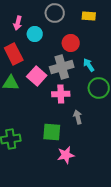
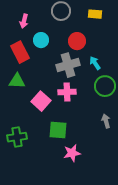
cyan circle: (35, 34) -> (41, 40), moved
pink square: (37, 76) -> (41, 101), moved
gray arrow: (78, 117) -> (106, 121), moved

